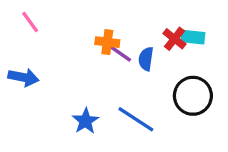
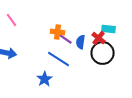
red cross: (174, 39) -> (99, 38), moved
black circle: (193, 96) -> (103, 53), moved
blue line: (136, 119) -> (59, 59), moved

